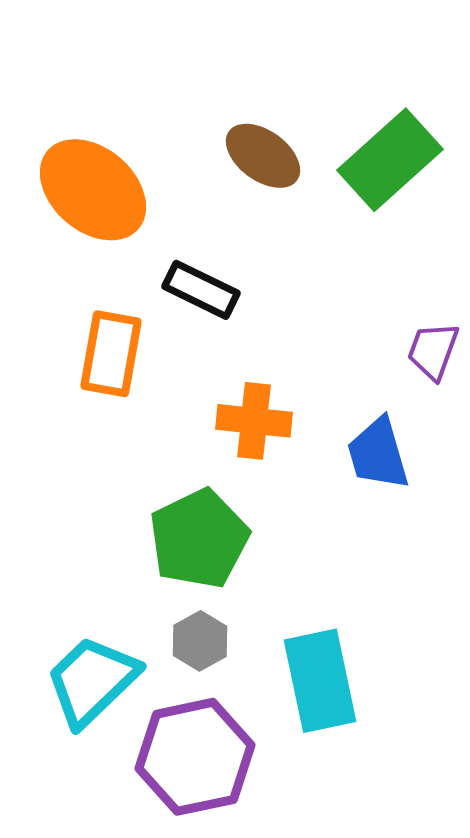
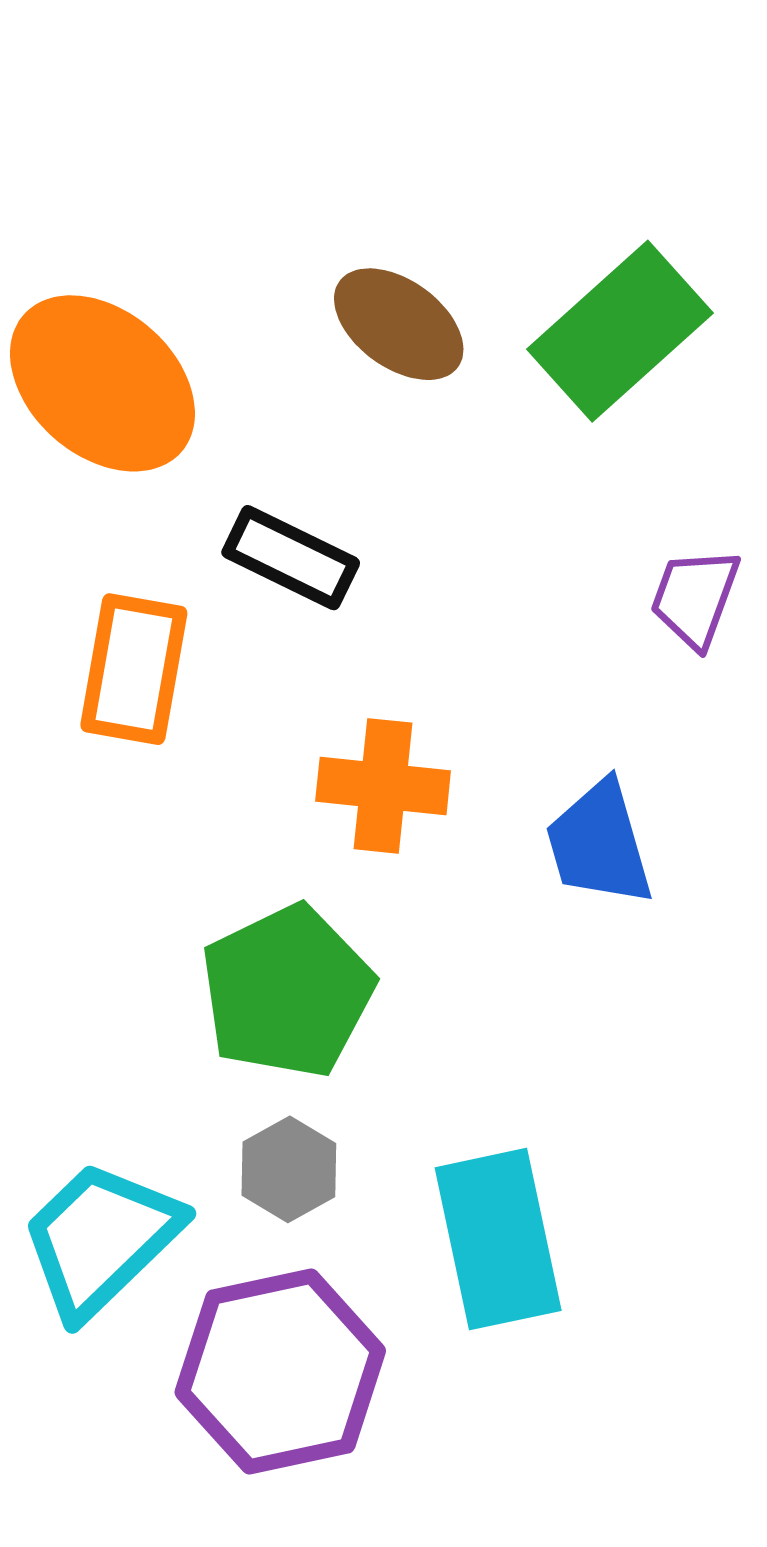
purple trapezoid: (433, 351) -> (695, 598), moved

